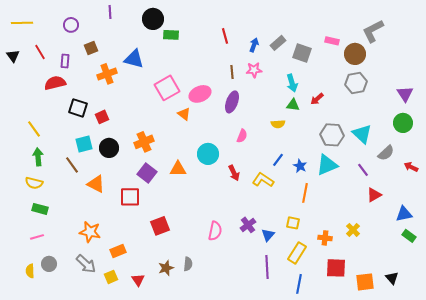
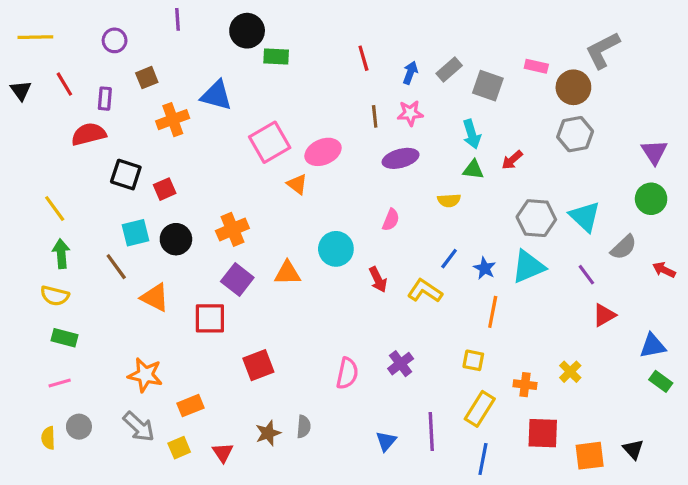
purple ellipse: (232, 102) -> (401, 158), moved, turned 55
blue triangle: (268, 235) -> (386, 441), moved

